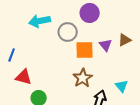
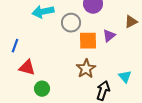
brown triangle: (125, 40) -> (131, 22), moved
purple triangle: (106, 45) -> (109, 36), turned 32

